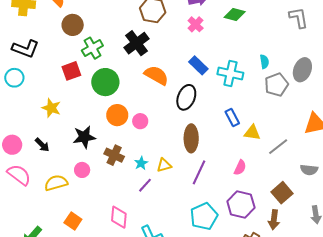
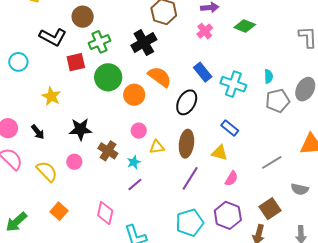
black L-shape: (25, 49) -> (53, 37), moved
orange circle: (117, 115) -> (134, 95), moved
blue rectangle: (232, 117) -> (230, 128), turned -30
pink circle: (140, 121) -> (139, 131), moved
yellow triangle: (252, 133) -> (220, 153), moved
yellow triangle: (164, 165) -> (157, 147), moved
yellow semicircle: (56, 183) -> (47, 171), turned 55

